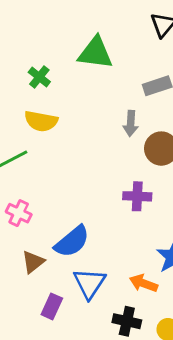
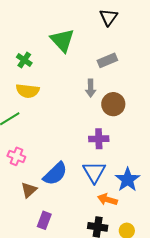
green triangle: (95, 53) -> (62, 40), turned 44
blue triangle: (89, 283) -> (94, 172), moved

